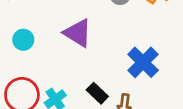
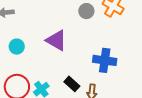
blue cross: (143, 62) -> (105, 60), turned -35

